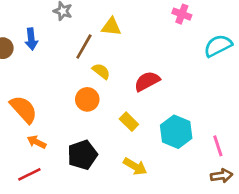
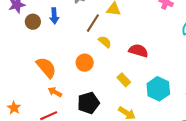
red semicircle: (147, 81) -> (138, 51), turned 42
orange circle: (87, 99) -> (85, 63), moved

